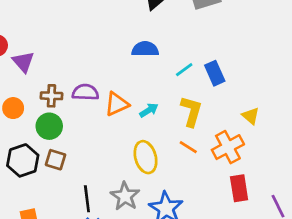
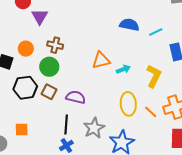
cyan line: (184, 70) -> (156, 32), moved
purple semicircle: (85, 92) -> (76, 97), moved
orange line: (188, 147) -> (151, 112), moved
yellow ellipse: (146, 157) -> (128, 104), moved

